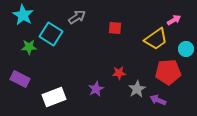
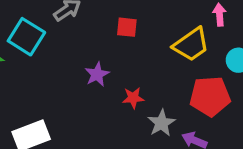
pink arrow: (174, 20) -> (220, 15), turned -64
purple star: (96, 89) -> (97, 74), moved

